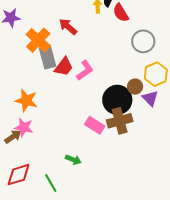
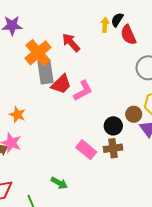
orange star: (26, 100) -> (17, 115), size x0.7
black circle: (117, 100) -> (113, 126), size x0.6
brown cross: (120, 121) -> (113, 148), size x0.7

